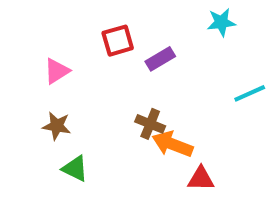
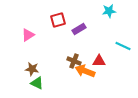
cyan line: (250, 93) -> (123, 46), turned 49
brown star: (57, 126) -> (32, 69), moved
red triangle: (201, 179) -> (99, 61), moved

